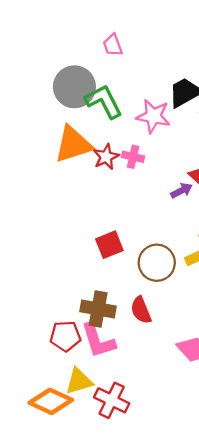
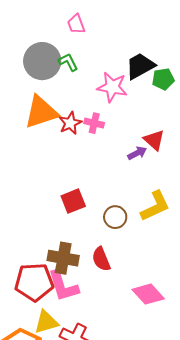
green L-shape: (104, 101) -> (68, 62), moved, size x0.6
brown circle: (157, 263) -> (115, 217), size x0.7
red pentagon: (65, 336) -> (34, 282), size x1.4

